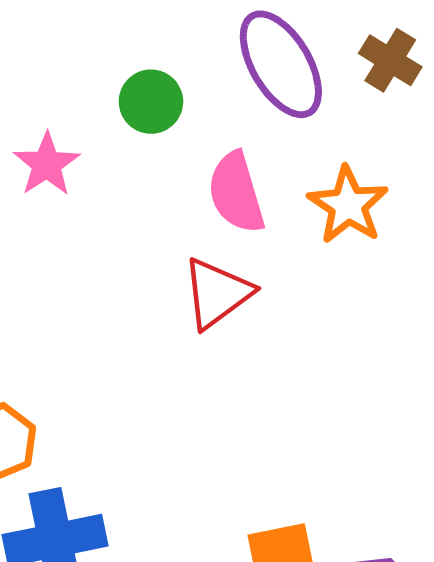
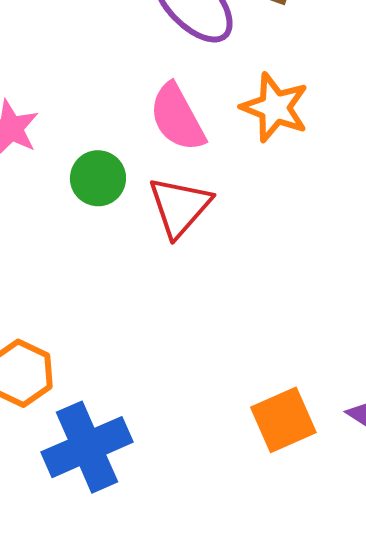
green circle: (151, 102) -> (98, 178), moved

